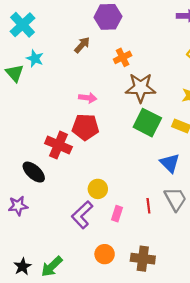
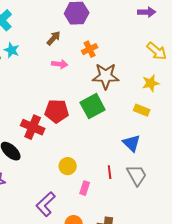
pink arrow: (88, 98) -> (60, 64), moved
green square: (147, 123) -> (93, 106), moved, turned 35
red line: (148, 206) -> (110, 172), moved
purple L-shape: (82, 215) -> (46, 204), moved

